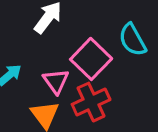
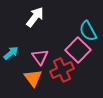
pink square: (91, 59) -> (78, 50), moved

